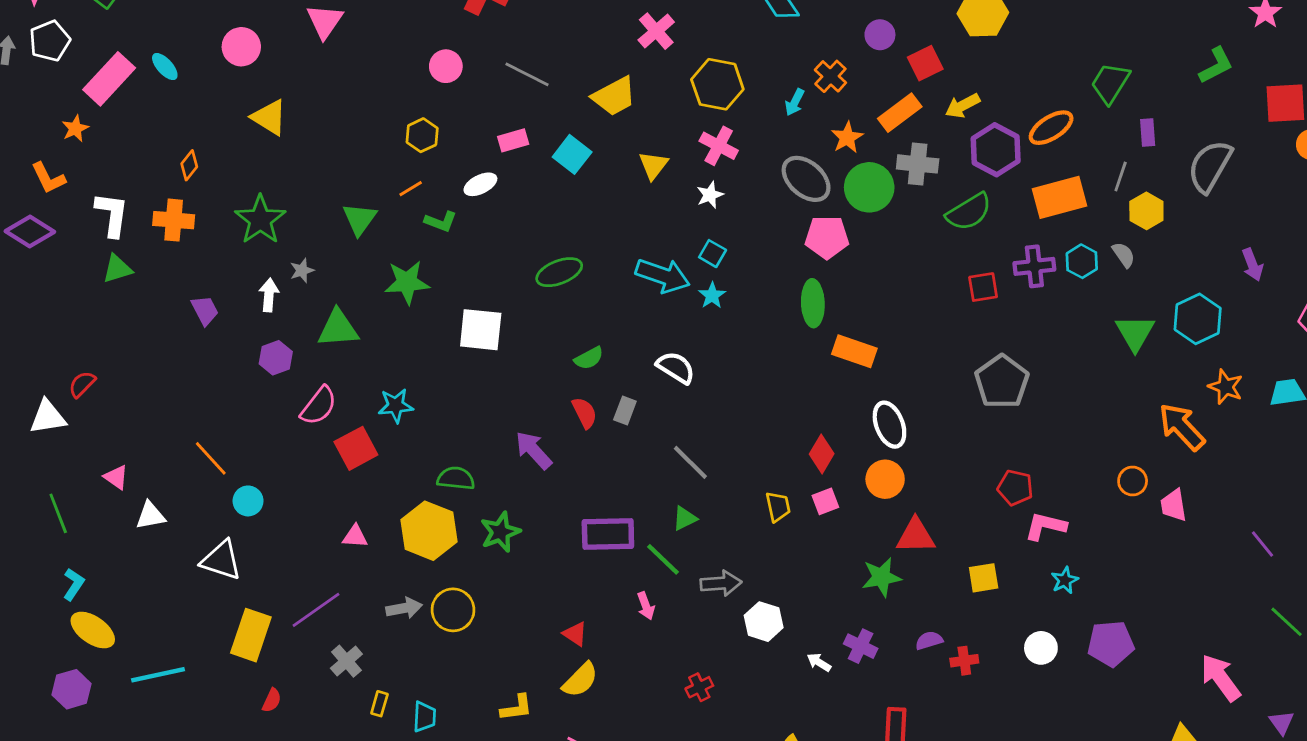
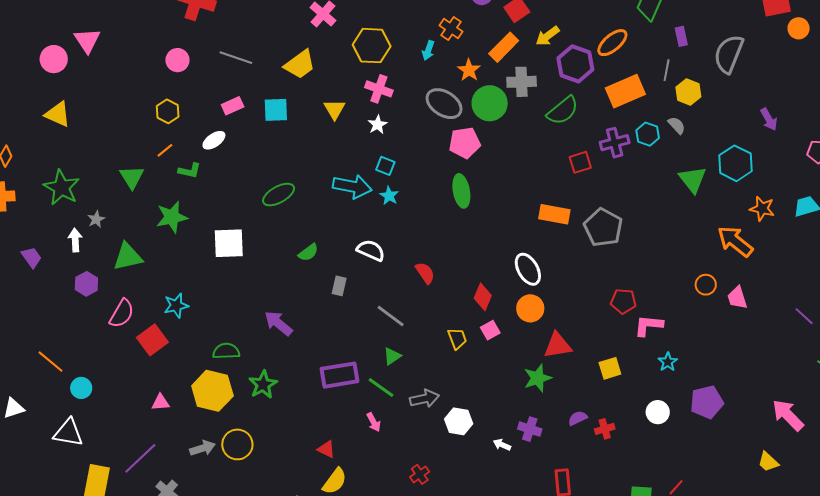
pink circle: (241, 47) -> (54, 59), moved
cyan square: (572, 154) -> (276, 110), turned -32
orange rectangle: (854, 351) -> (554, 214), moved
red semicircle: (584, 413) -> (425, 273), moved

